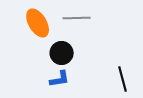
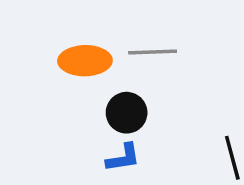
orange ellipse: (38, 23) -> (85, 61), turned -60

